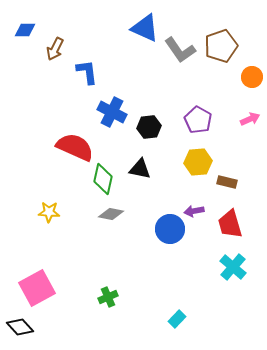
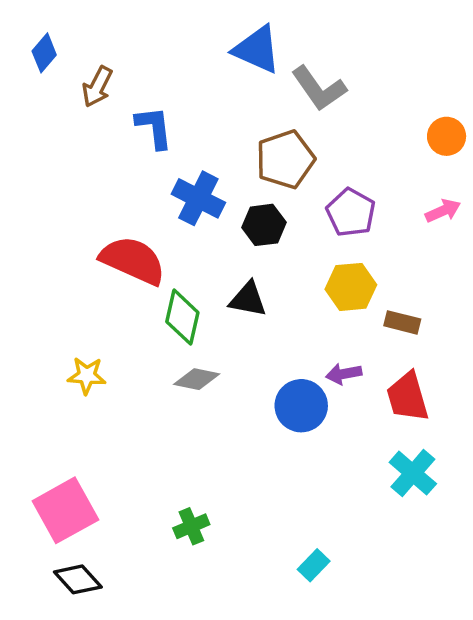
blue diamond: (25, 30) -> (44, 53), turned -50
brown pentagon: (221, 46) -> (285, 159), moved
black diamond: (20, 327) -> (78, 579), moved

